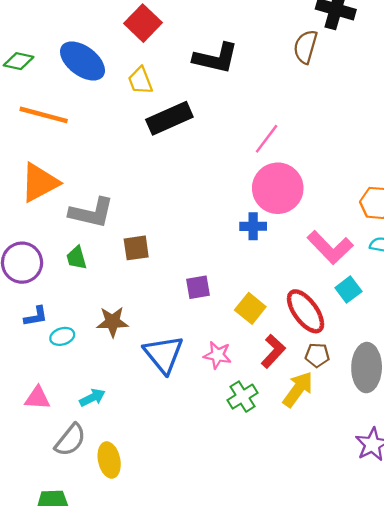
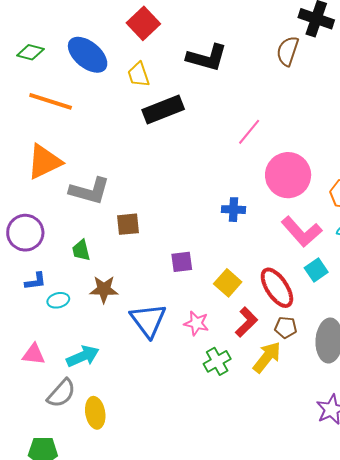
pink circle: (278, 188) -> (288, 175), moved
green trapezoid: (77, 258) -> (81, 250), moved
cyan arrow: (92, 398) -> (83, 356), size x1.4

